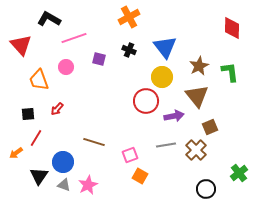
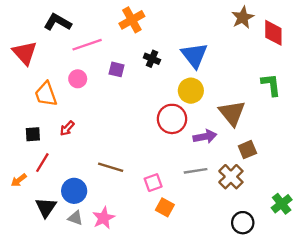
orange cross: (129, 17) -> (132, 20), moved
brown star: (199, 66) -> (243, 18), moved

